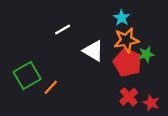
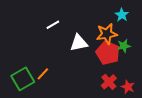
cyan star: (122, 18) -> (122, 15), moved
white triangle: (93, 51) -> (79, 43), turned -42
green square: (27, 76) -> (23, 79), moved

